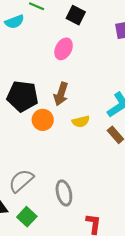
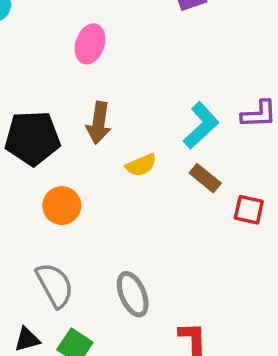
orange circle: (43, 120) -> (62, 206), moved
gray semicircle: (21, 181) -> (55, 285), turned 112

